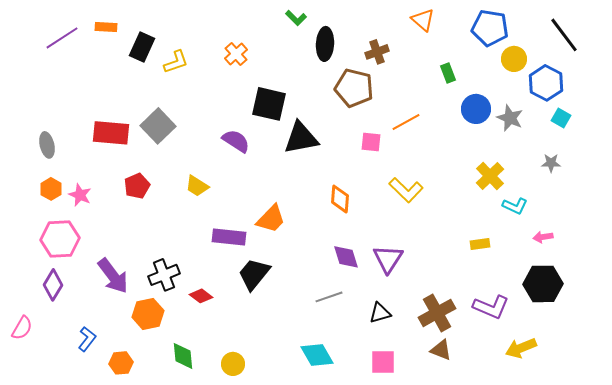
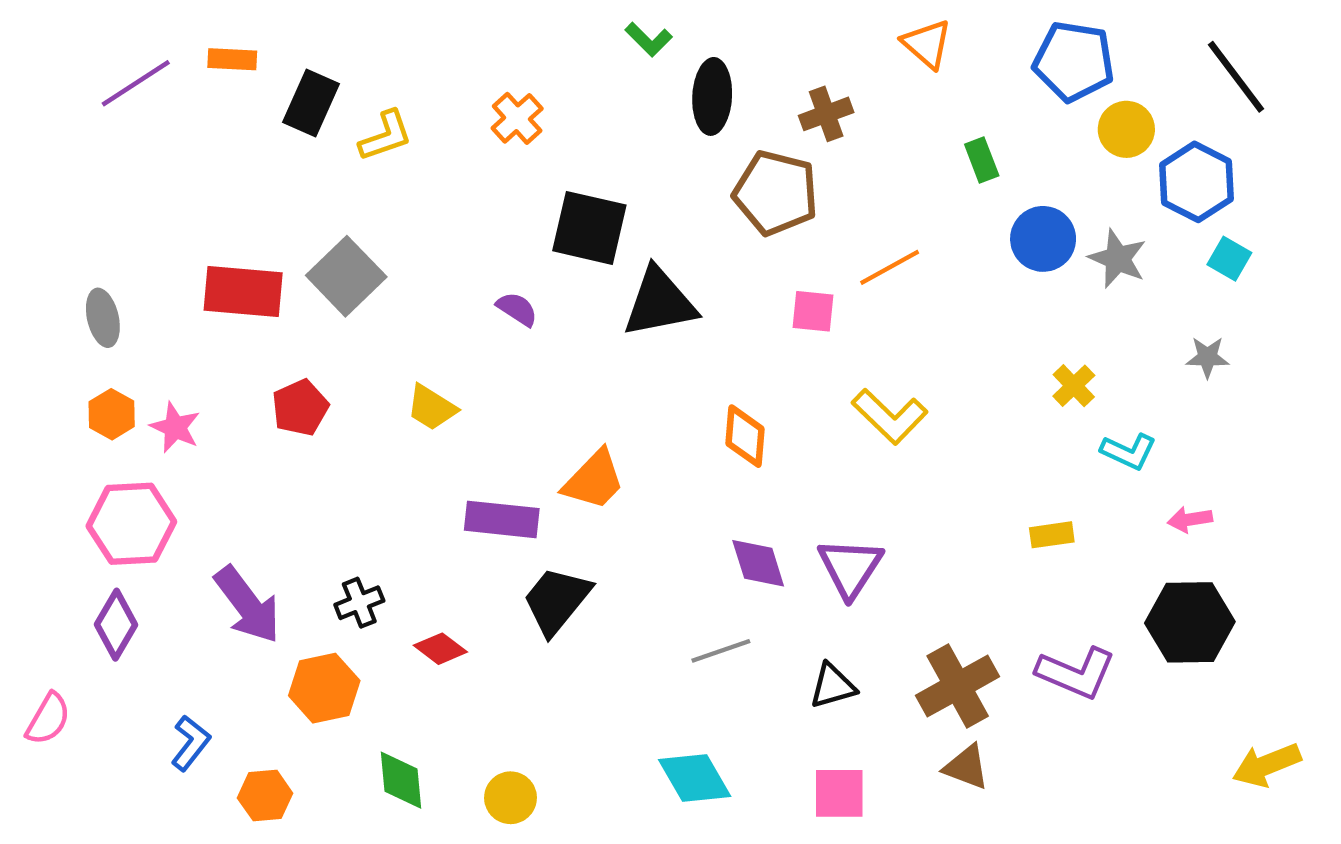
purple semicircle: (236, 141) -> (517, 309), size x0.7
yellow cross: (490, 176) -> (1074, 386), size x0.7
black cross: (164, 275) -> (359, 603), size x0.7
yellow arrow: (521, 348) -> (1267, 765), moved

